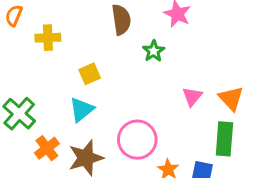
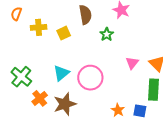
yellow square: (90, 74) -> (64, 33), moved
pink circle: (137, 140) -> (90, 78), moved

